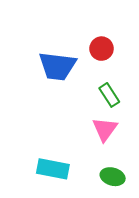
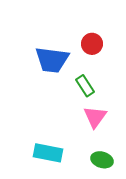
green rectangle: (109, 95) -> (85, 86), moved

